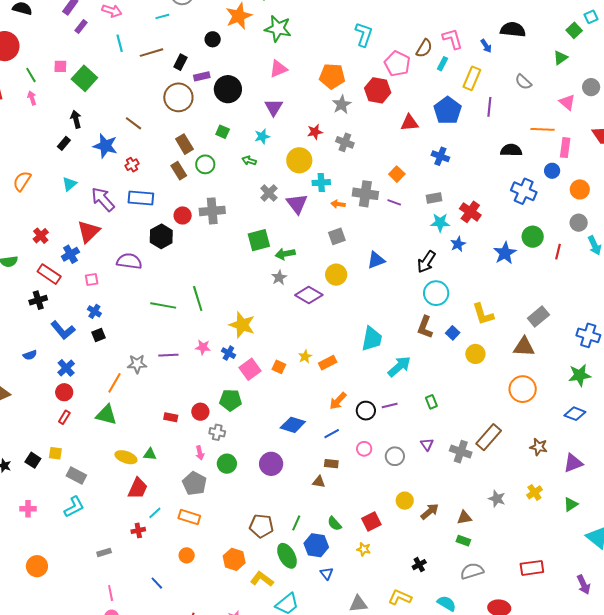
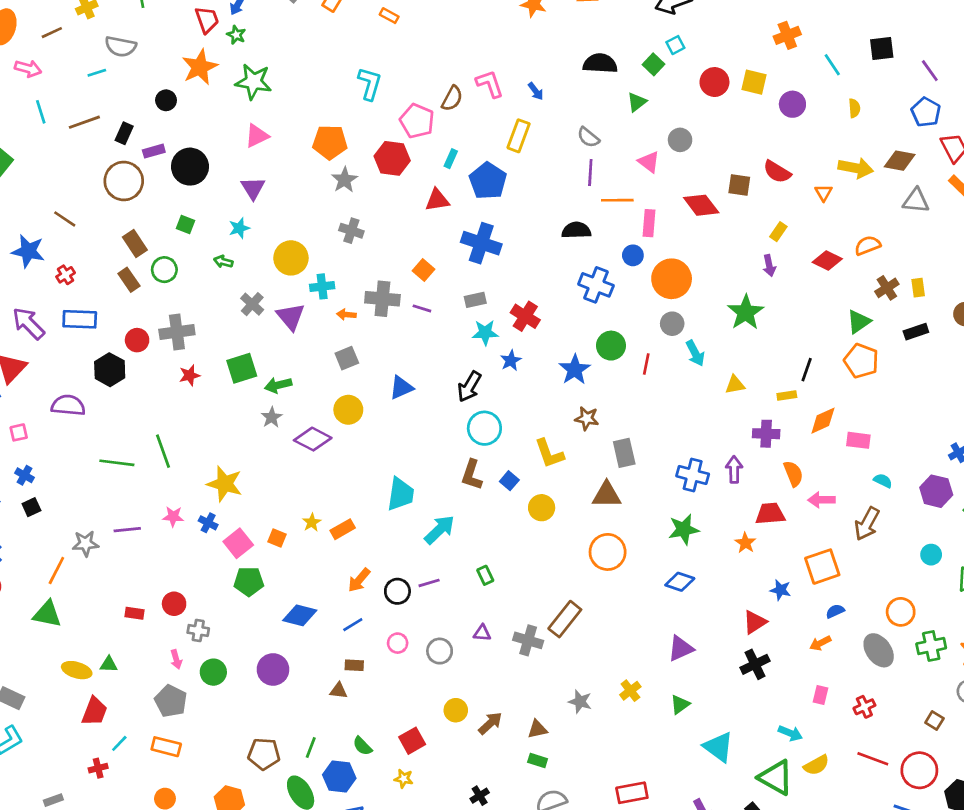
black semicircle: (513, 30) -> (600, 63), moved
cyan rectangle: (443, 64) -> (451, 159), moved
purple line: (489, 107) -> (590, 172), moved
red star: (315, 132) -> (190, 375), moved
blue cross: (440, 156) -> (481, 243), size x1.6
orange circle: (580, 189) -> (672, 279), size x1.5
gray rectangle: (538, 316) -> (624, 453), turned -60
green pentagon: (230, 400) -> (249, 581), moved
purple triangle: (427, 444) -> (482, 633), turned -48
brown star: (539, 447) -> (587, 418), moved

